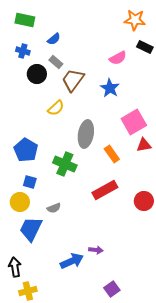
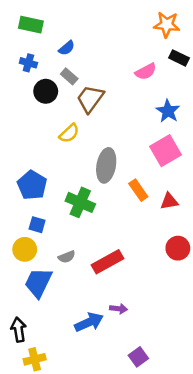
blue star: (110, 88) -> (168, 111), moved
red triangle: (144, 145) -> (169, 201), moved
red rectangle: (105, 190) -> (107, 262), moved

